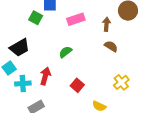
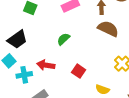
brown semicircle: (111, 46) -> (108, 29), size x1.5
red arrow: (45, 76) -> (46, 65), turned -90

